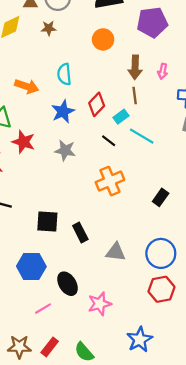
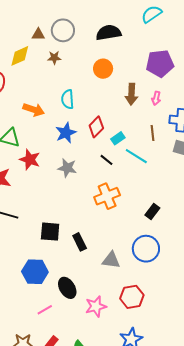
purple pentagon: (152, 22) -> (160, 63), moved
brown line: (135, 96) -> (152, 133), moved
blue circle: (161, 253) -> (146, 249), moved
red hexagon: (161, 289) -> (132, 297), moved

